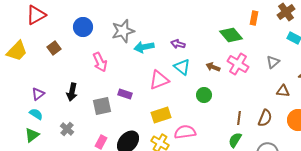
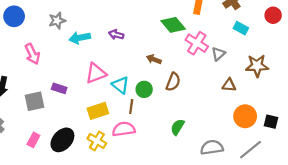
gray star: (123, 31) -> (57, 21), size x0.7
pink cross: (238, 64) -> (197, 43), moved
cyan triangle: (182, 67) -> (120, 85), moved
brown line: (239, 118) -> (131, 107), moved
brown semicircle: (265, 118) -> (173, 82), moved
green semicircle: (235, 140) -> (177, 127), moved

